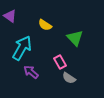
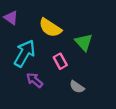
yellow semicircle: (45, 25) -> (50, 28), size x1.5
pink rectangle: (60, 62) -> (60, 61), moved

